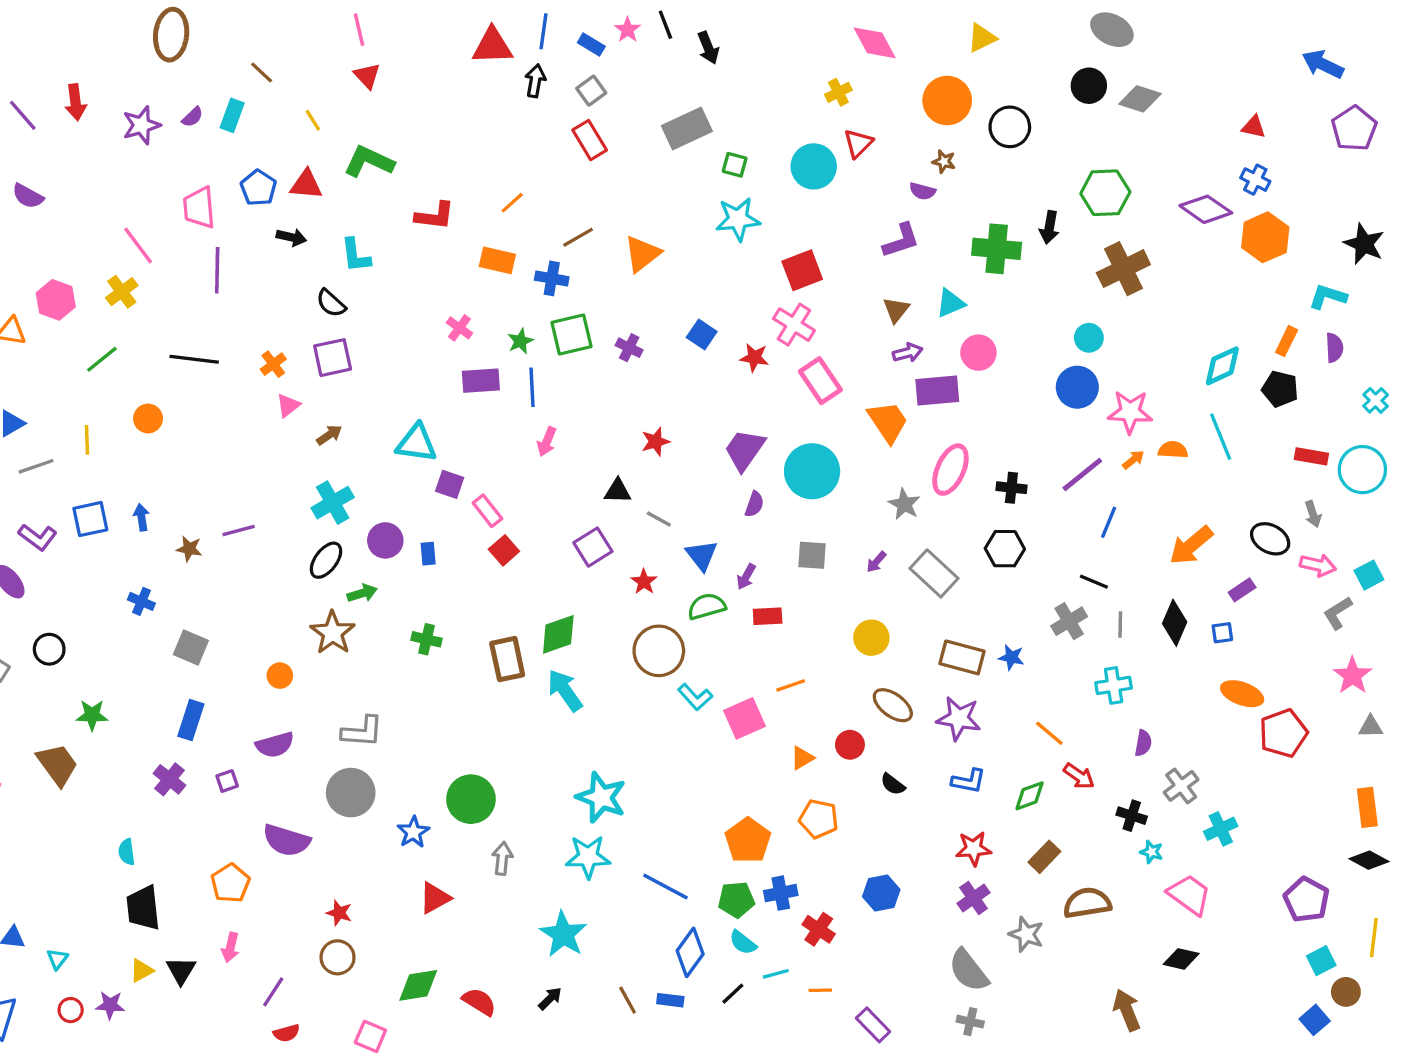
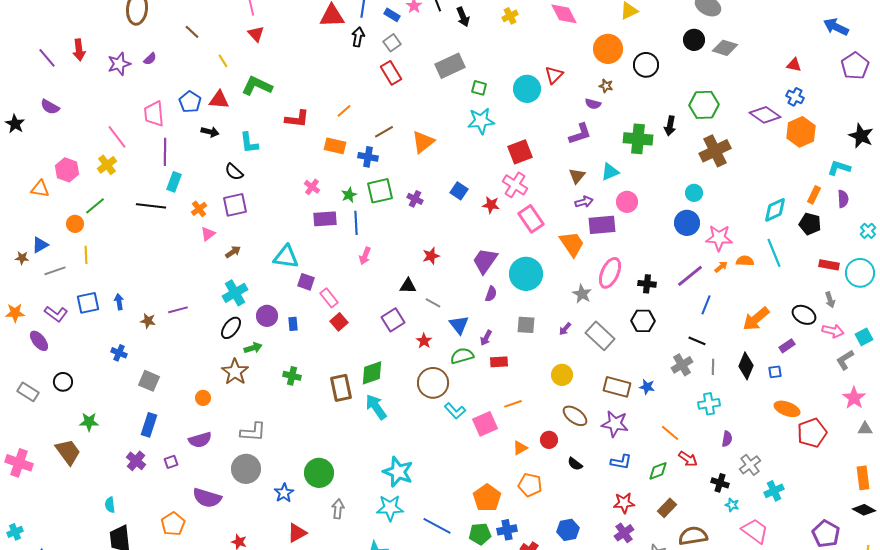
yellow cross: (838, 92) -> (510, 16), moved
cyan rectangle: (232, 115) -> (174, 182), moved
orange circle: (148, 419) -> (75, 224), moved

